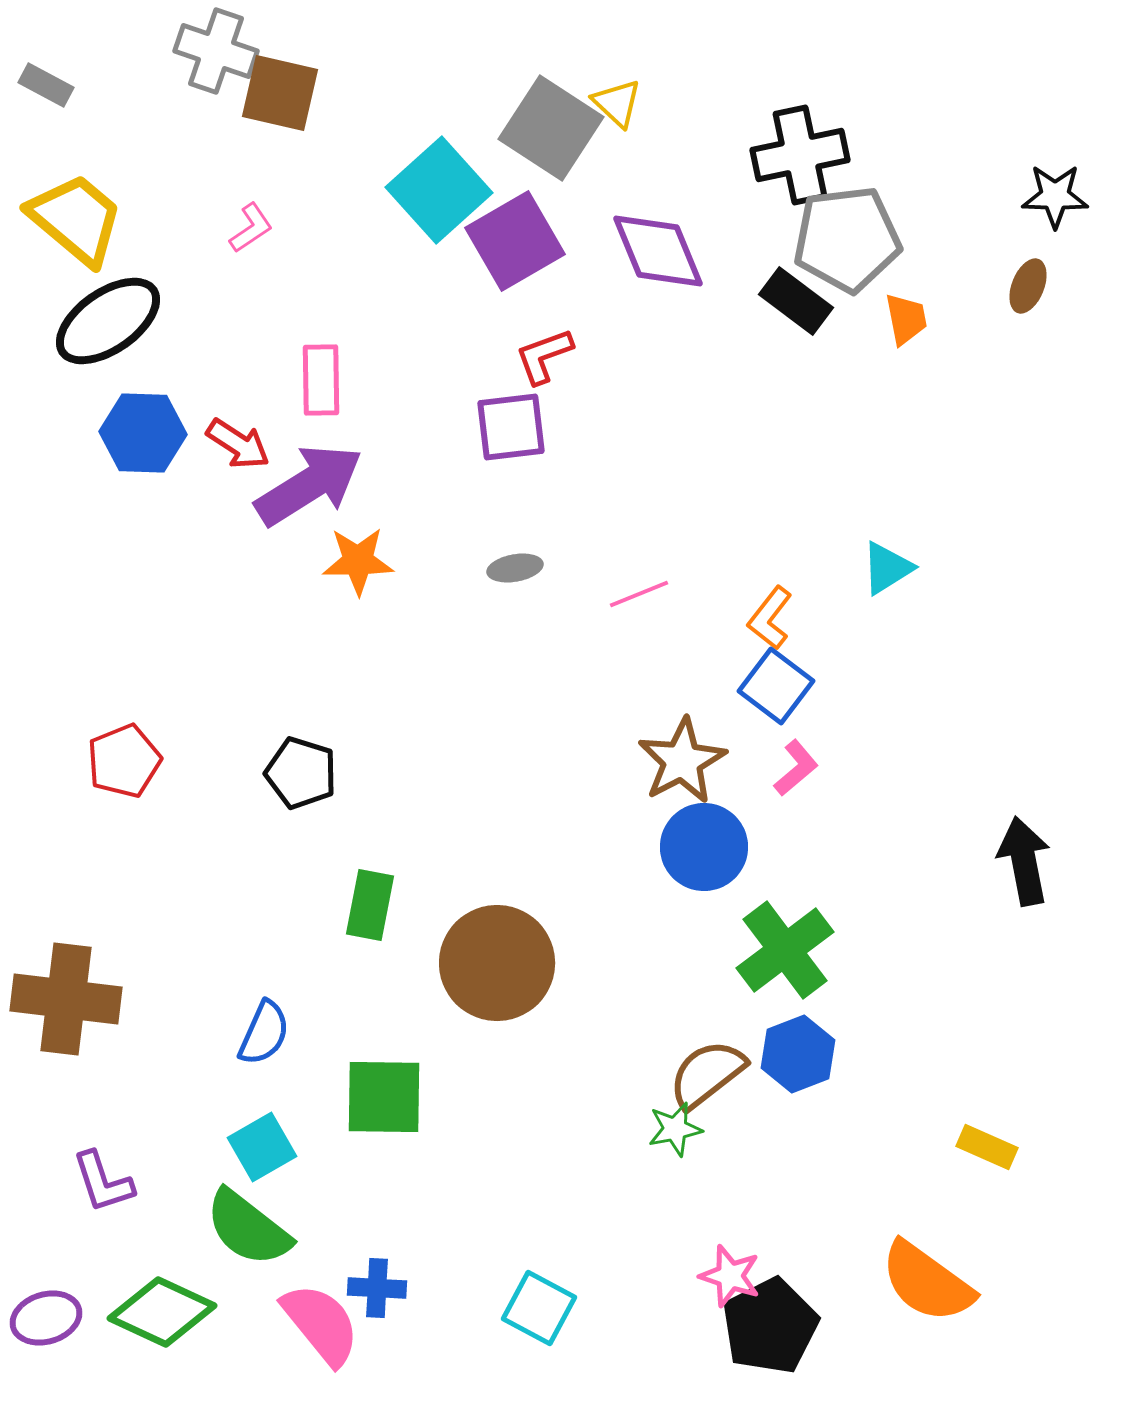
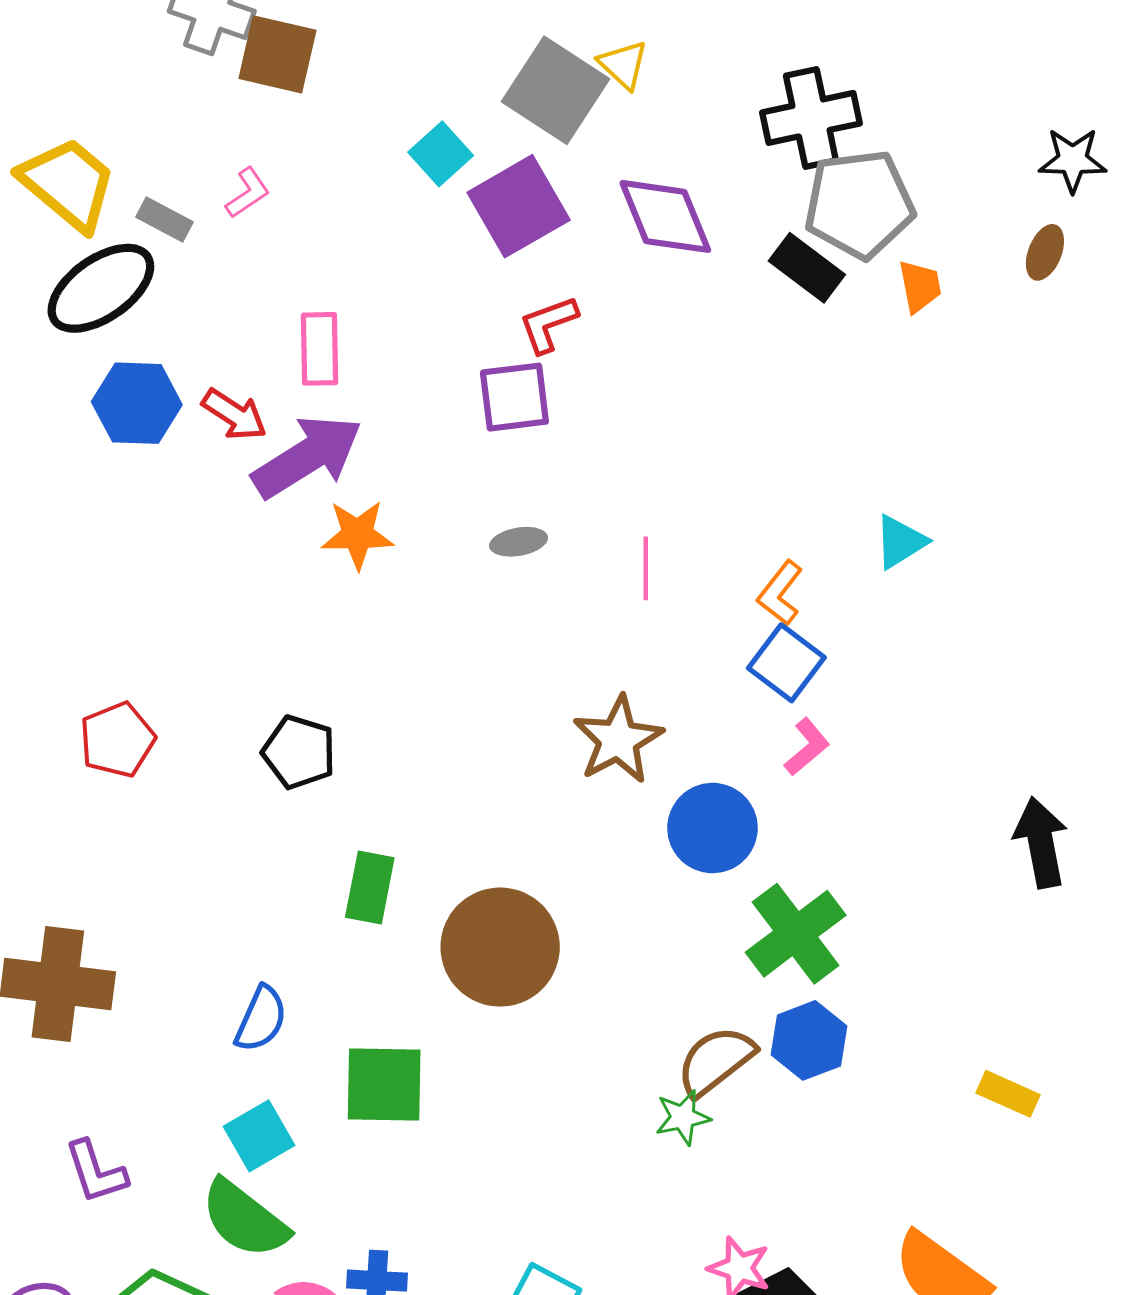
gray rectangle: (46, 85) -> (165, 220), moved
cyan square: (439, 190) -> (441, 154), size x0.6
pink line: (639, 594) -> (646, 568), turned -68
brown star: (682, 761) -> (618, 740), moved
yellow rectangle: (987, 1147) -> (1008, 1094), moved

